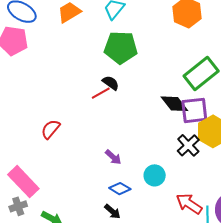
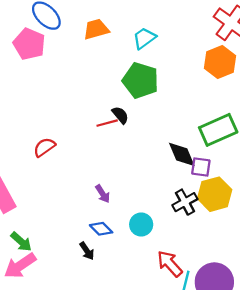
purple square: (194, 110) -> (201, 167), size x0.7

